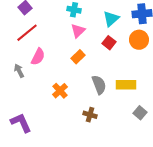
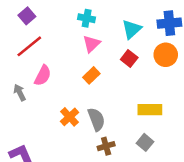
gray semicircle: (99, 85) -> (96, 119), moved
gray square: (140, 113) -> (145, 142), moved
brown cross: (90, 115) -> (106, 146), turned -32

